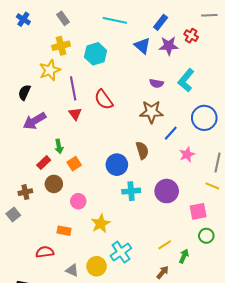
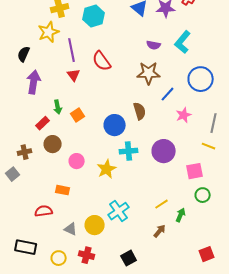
purple arrow: (35, 121) -> (34, 82), turned 130
orange square: (74, 164) -> (78, 115), moved
yellow star: (101, 224) -> (107, 169), moved

